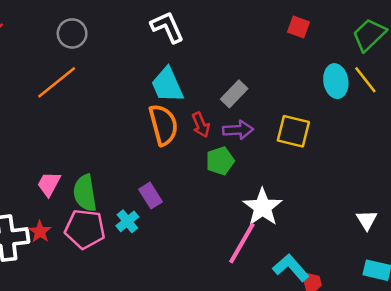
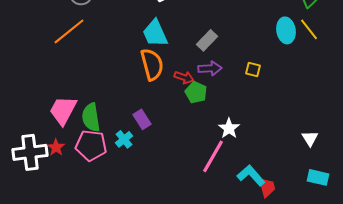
red arrow: (201, 125) -> (184, 77), moved, turned -48
yellow square: (293, 131) -> (253, 69), size x0.6
green pentagon: (220, 161) -> (196, 92), turned -30
pink trapezoid: (49, 184) -> (63, 110), size x1.5
white star: (262, 207) -> (229, 128), size x0.7

